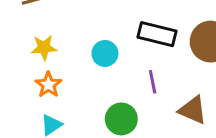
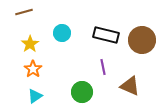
yellow star: (44, 48) -> (30, 44), turned -30
cyan circle: (105, 53) -> (62, 33), moved

